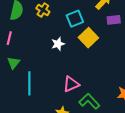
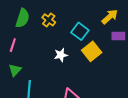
cyan square: (75, 19) -> (80, 31), turned -36

